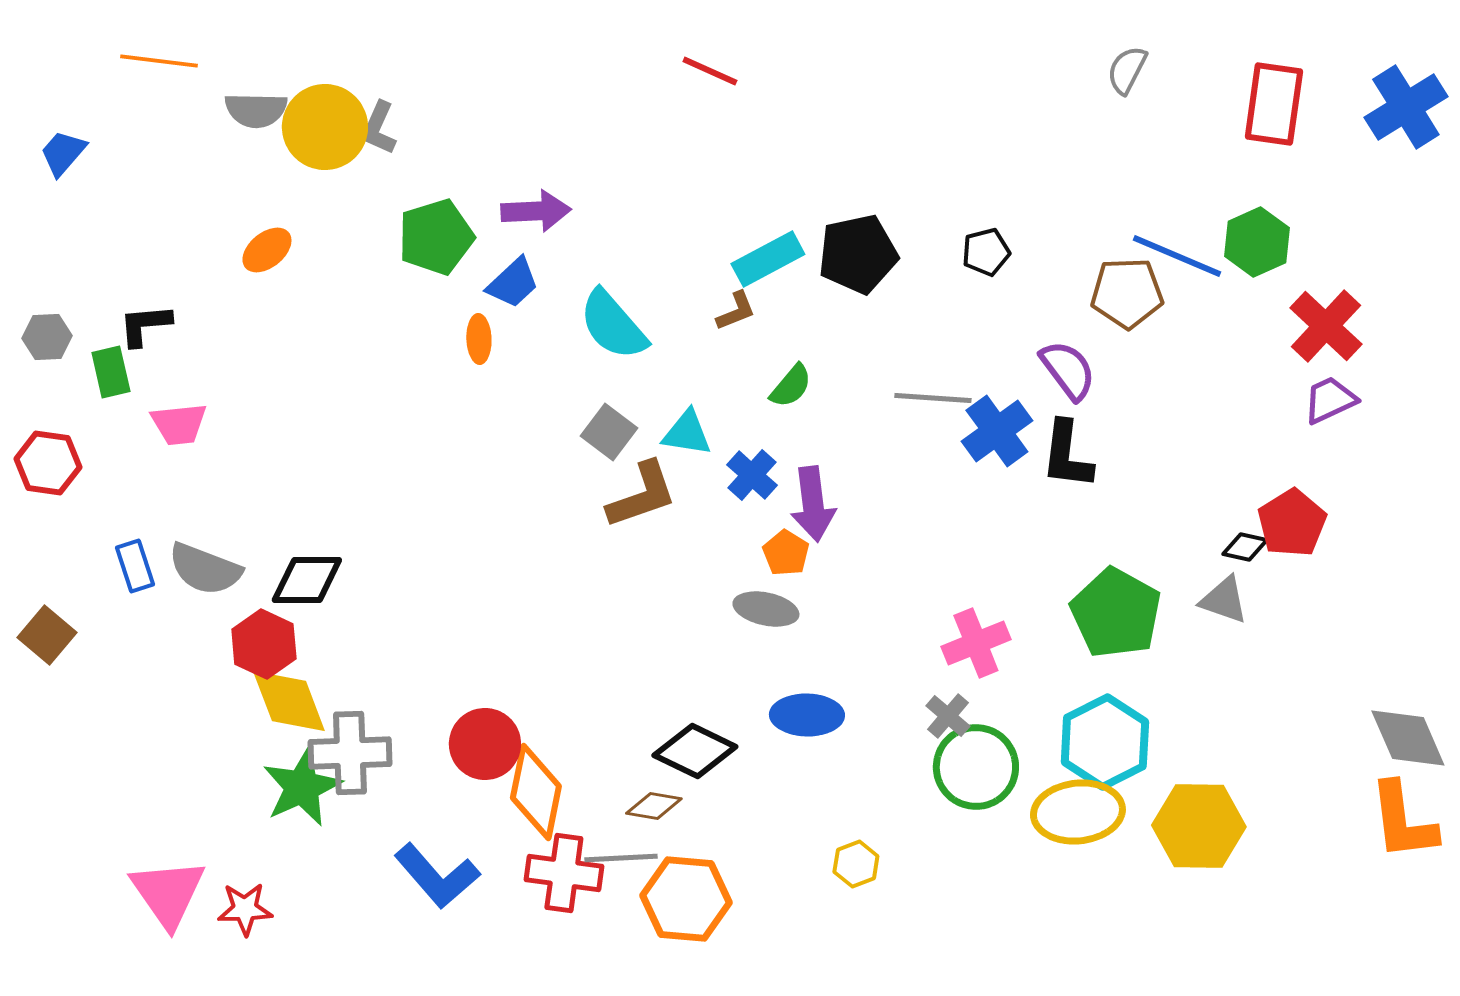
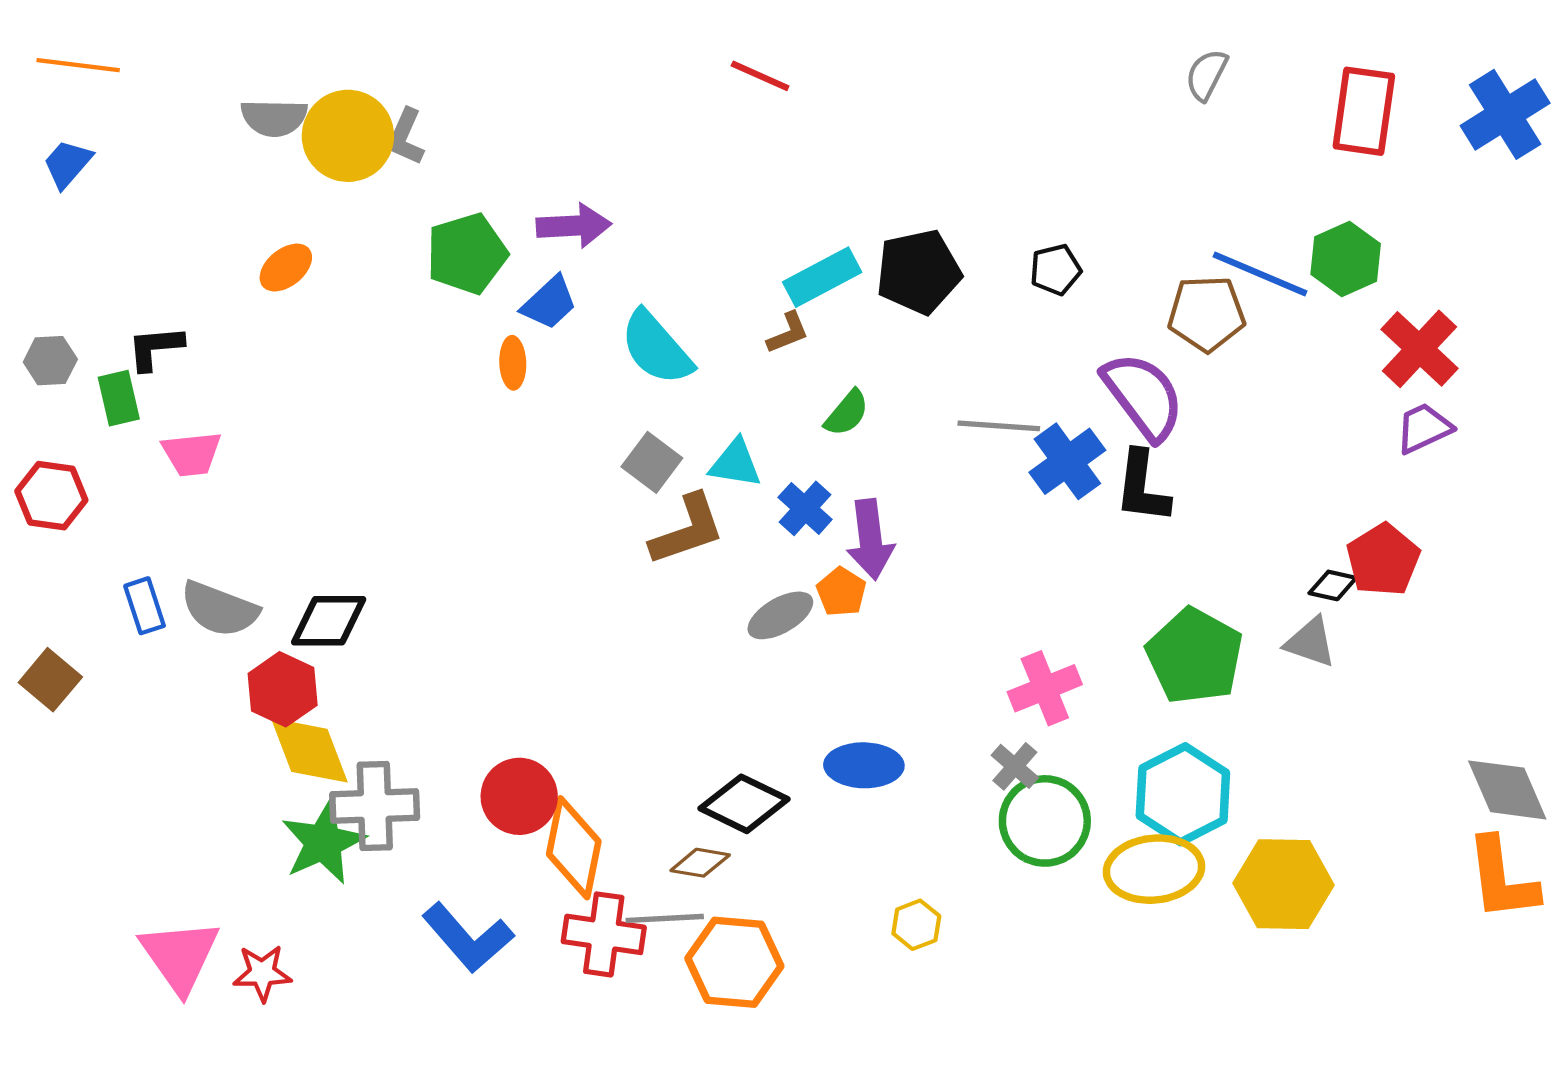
orange line: (159, 61) -> (78, 65), moved
purple semicircle: (1068, 370) -> (1143, 396), size x1.4
gray ellipse: (766, 609) -> (780, 615), moved, turned -42

